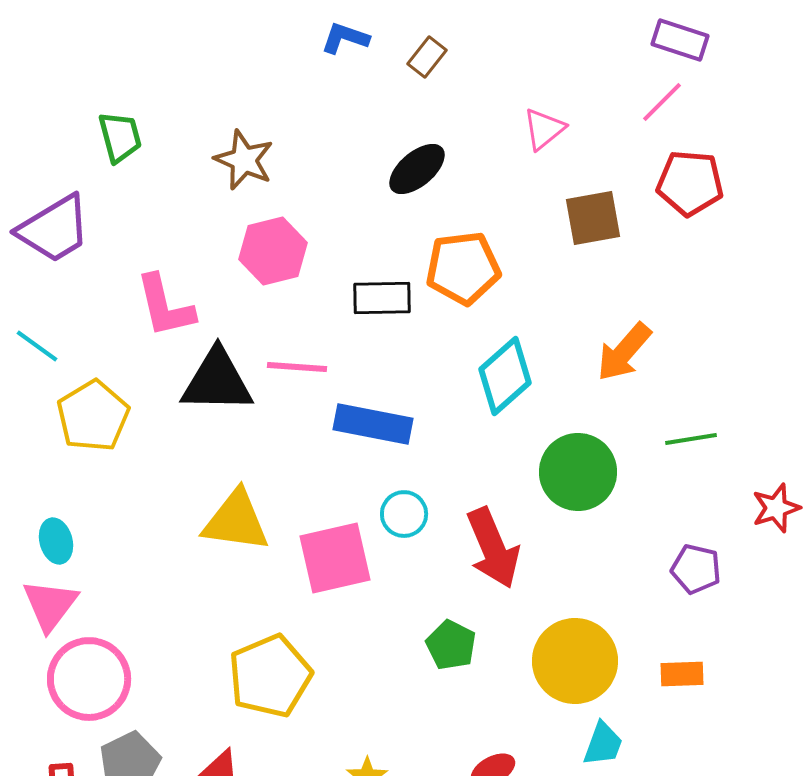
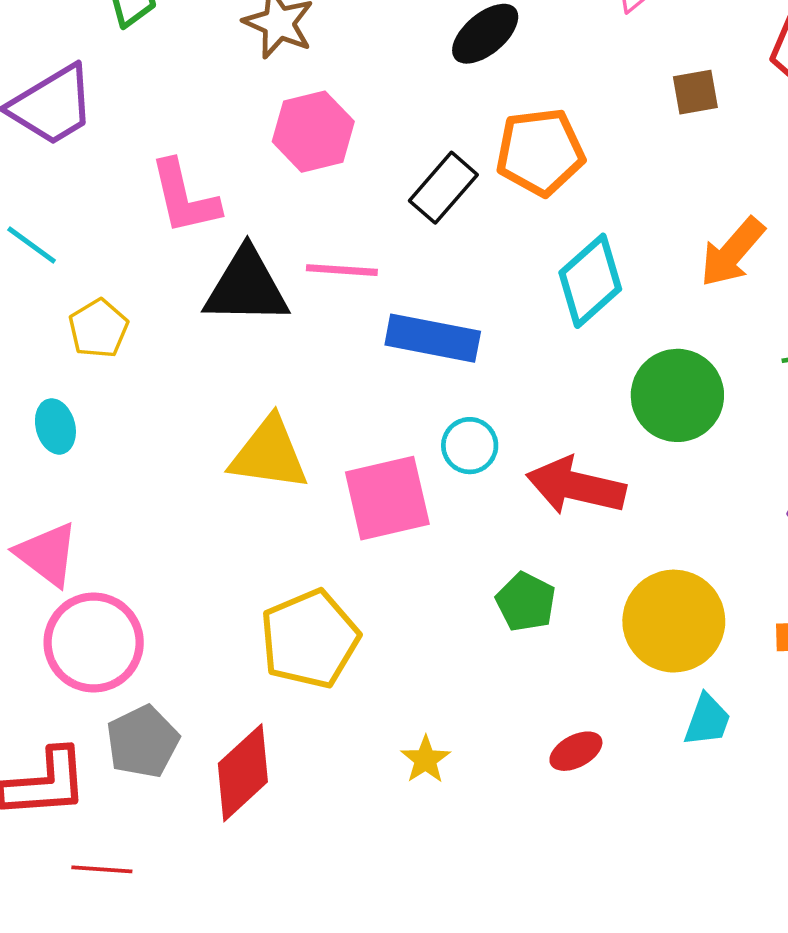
brown square: (593, 218) -> (695, 92), size x0.7
black rectangle: (382, 298) -> (443, 188), turned -48
yellow pentagon: (93, 416) -> (98, 329), size x0.7
cyan ellipse: (56, 541) -> (55, 426), moved
red arrow: (493, 548) -> (576, 486), turned 126
pink triangle: (50, 605) -> (47, 554), turned -30

